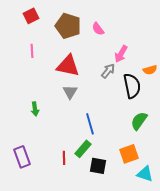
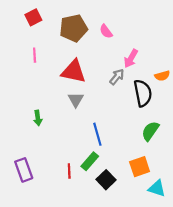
brown pentagon: (68, 26) -> (74, 28), turned -30
black square: (98, 166) -> (106, 180), turned 36

